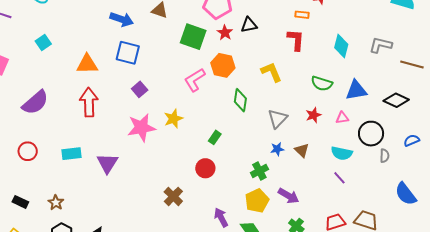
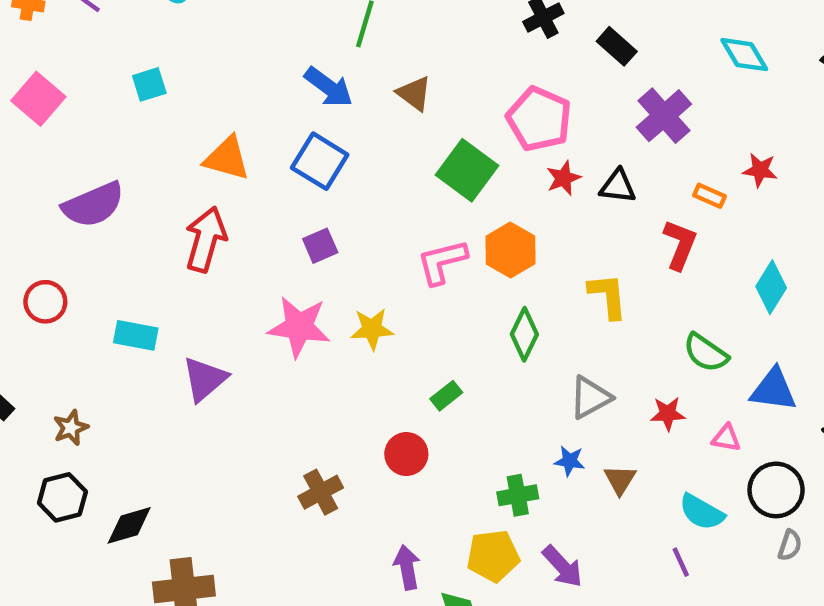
black triangle: (249, 25) -> (618, 186), moved
red star: (225, 33) -> (563, 178), moved

